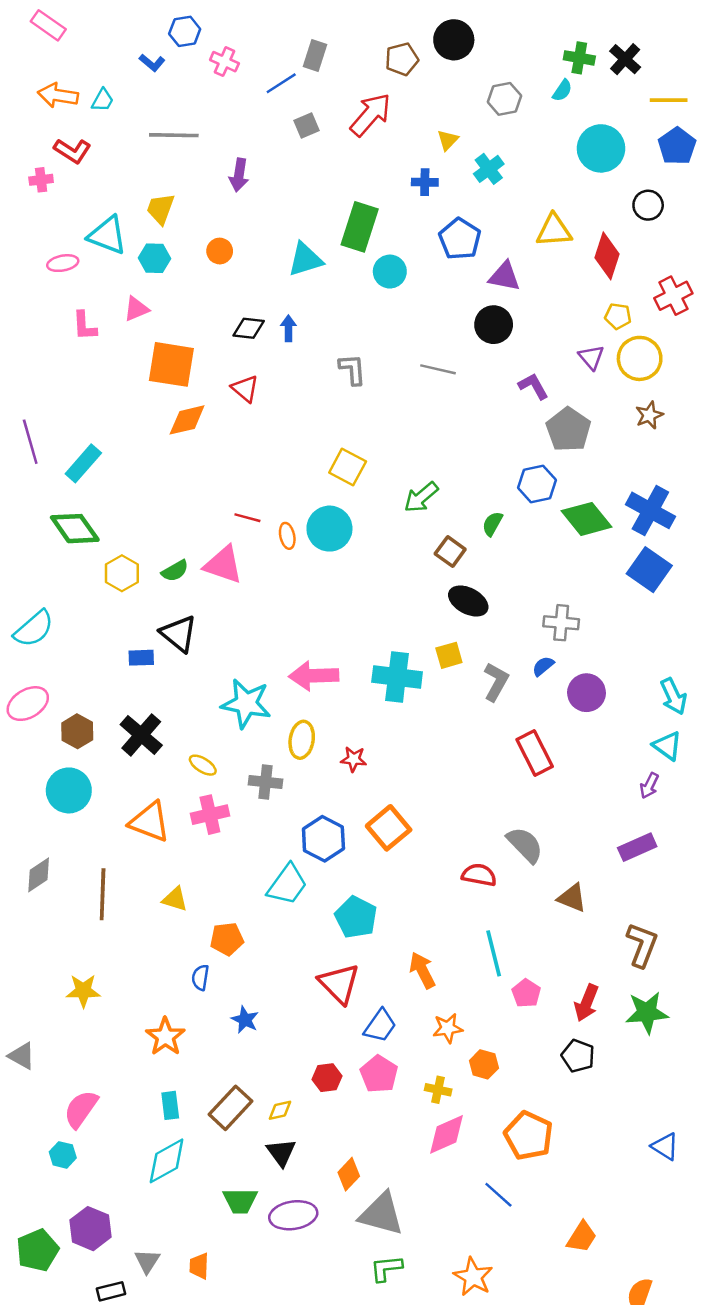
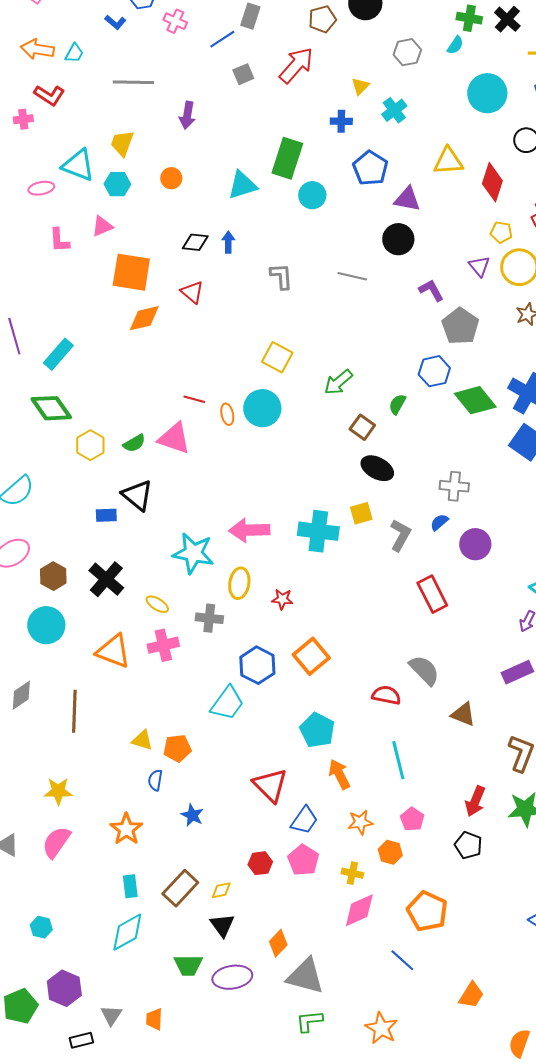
yellow triangle: (175, 899) -> (142, 740), moved
cyan pentagon: (356, 917) -> (317, 730), moved
pink pentagon: (526, 993) -> (412, 819), moved
pink semicircle: (81, 1109) -> (56, 842), moved

